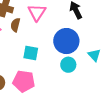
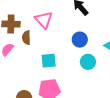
blue circle: (66, 41) -> (80, 40), size x0.6

